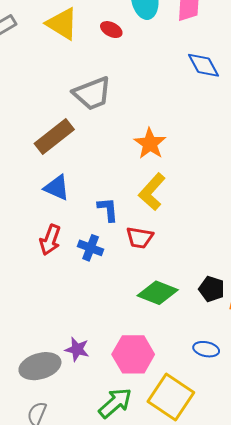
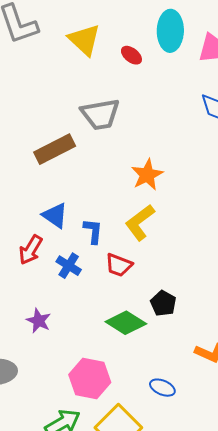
blue triangle: (57, 188) -> (55, 215), moved
black pentagon: (212, 289) -> (163, 303), moved
purple star: (77, 349) -> (39, 321), moved

